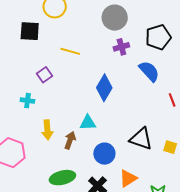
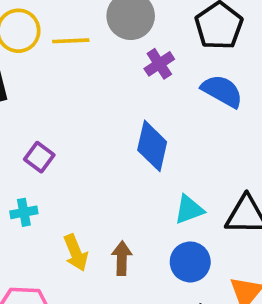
yellow line: (70, 51) -> (71, 41), moved
cyan triangle: (88, 123) -> (189, 209), moved

